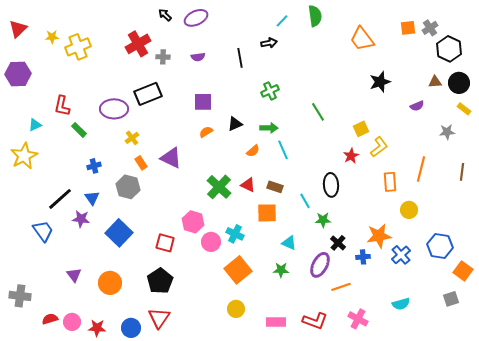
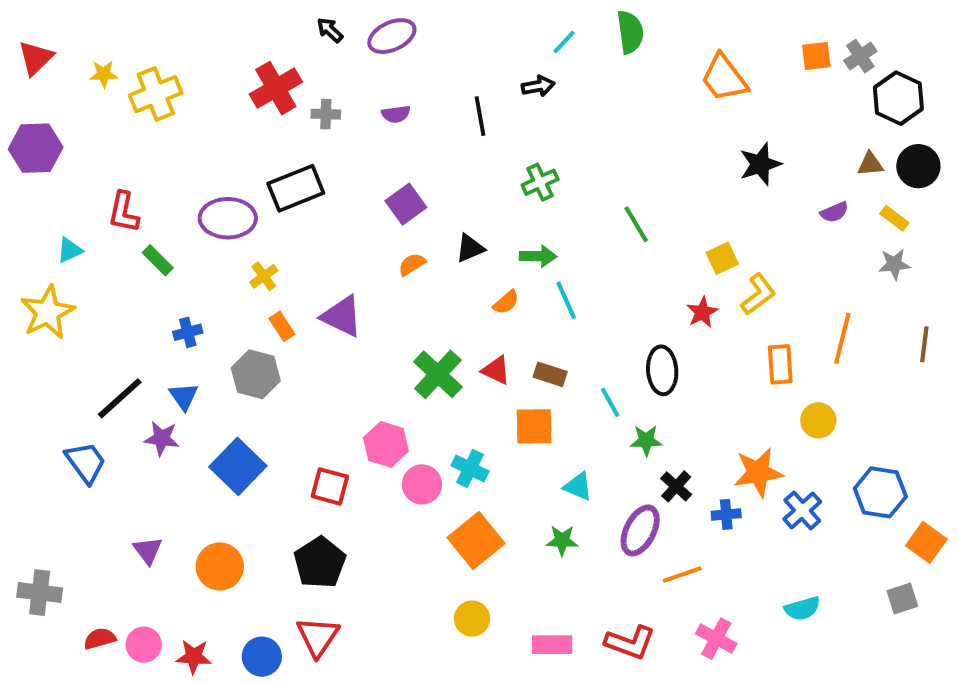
purple square: (203, 102) -> (406, 204), turned -36
yellow rectangle: (464, 109) -> (894, 218), moved

